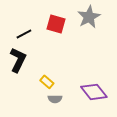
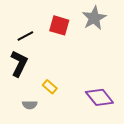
gray semicircle: (55, 99) -> (30, 105), moved

